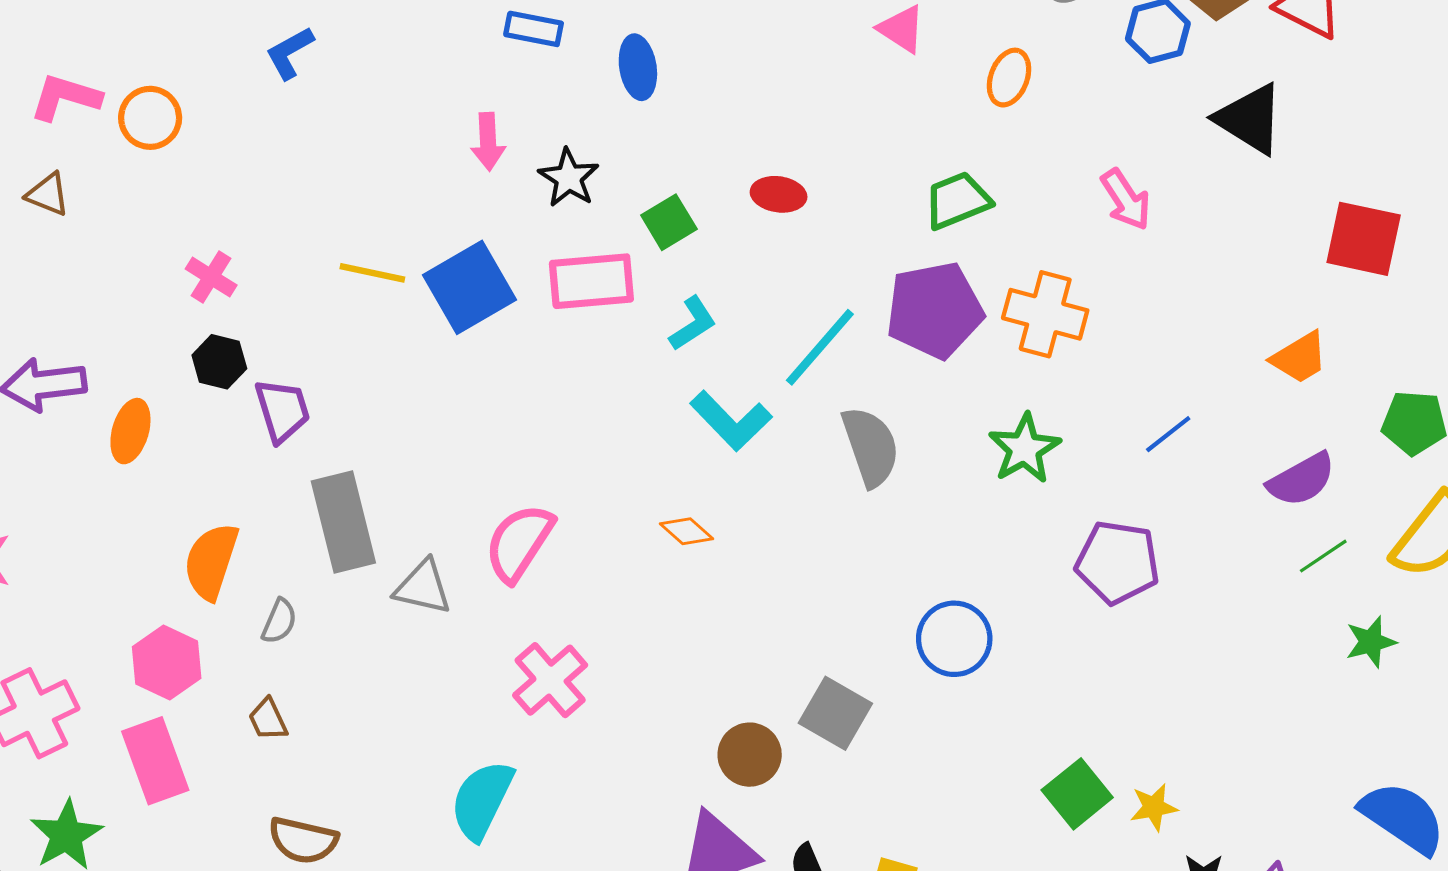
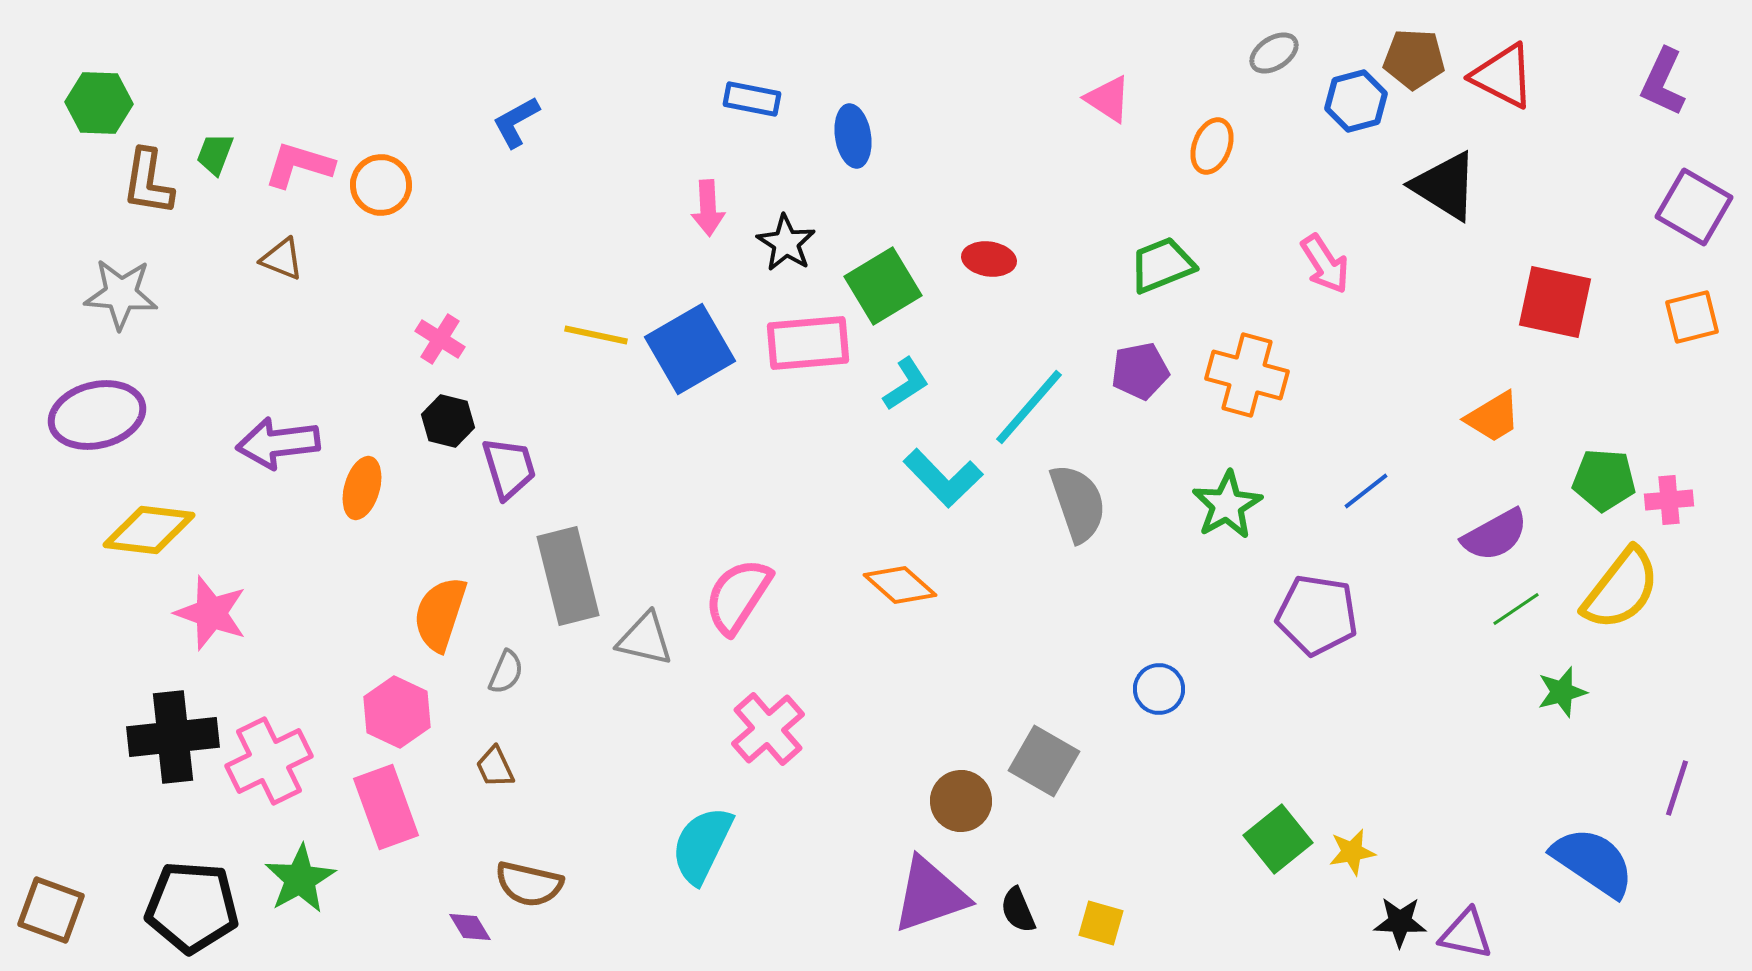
green square: (669, 222) -> (883, 286), size x1.4
purple pentagon: (935, 310) -> (1140, 371), size x0.6
orange diamond: (687, 531) -> (900, 585), size x1.4
blue circle: (954, 639) -> (1159, 689), size x0.7

